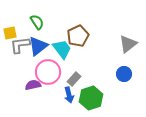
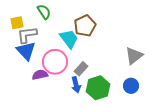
gray triangle: (128, 44) -> (134, 56), moved
blue triangle: (38, 46) -> (26, 51), moved, turned -35
blue circle: (124, 74) -> (131, 86), moved

